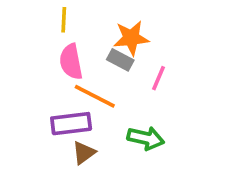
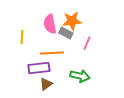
yellow line: (64, 20) -> (22, 37), moved
pink semicircle: (71, 62) -> (50, 24), moved
orange line: (95, 96) -> (52, 53), turned -30

